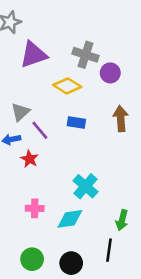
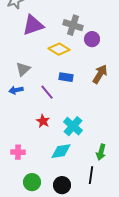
brown arrow: (121, 119) -> (100, 74), turned 36
purple line: (40, 130) -> (47, 92), moved
red star: (29, 159) -> (43, 121), moved
pink cross: (35, 208) -> (18, 152), moved

